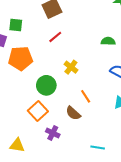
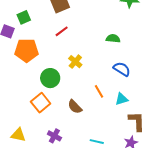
green square: (16, 25) -> (24, 17), turned -32
orange line: (86, 96) -> (99, 91), moved
purple cross: (53, 133) -> (54, 136), moved

